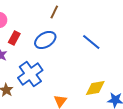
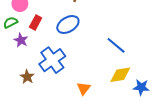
blue line: (91, 42) -> (116, 45), moved

